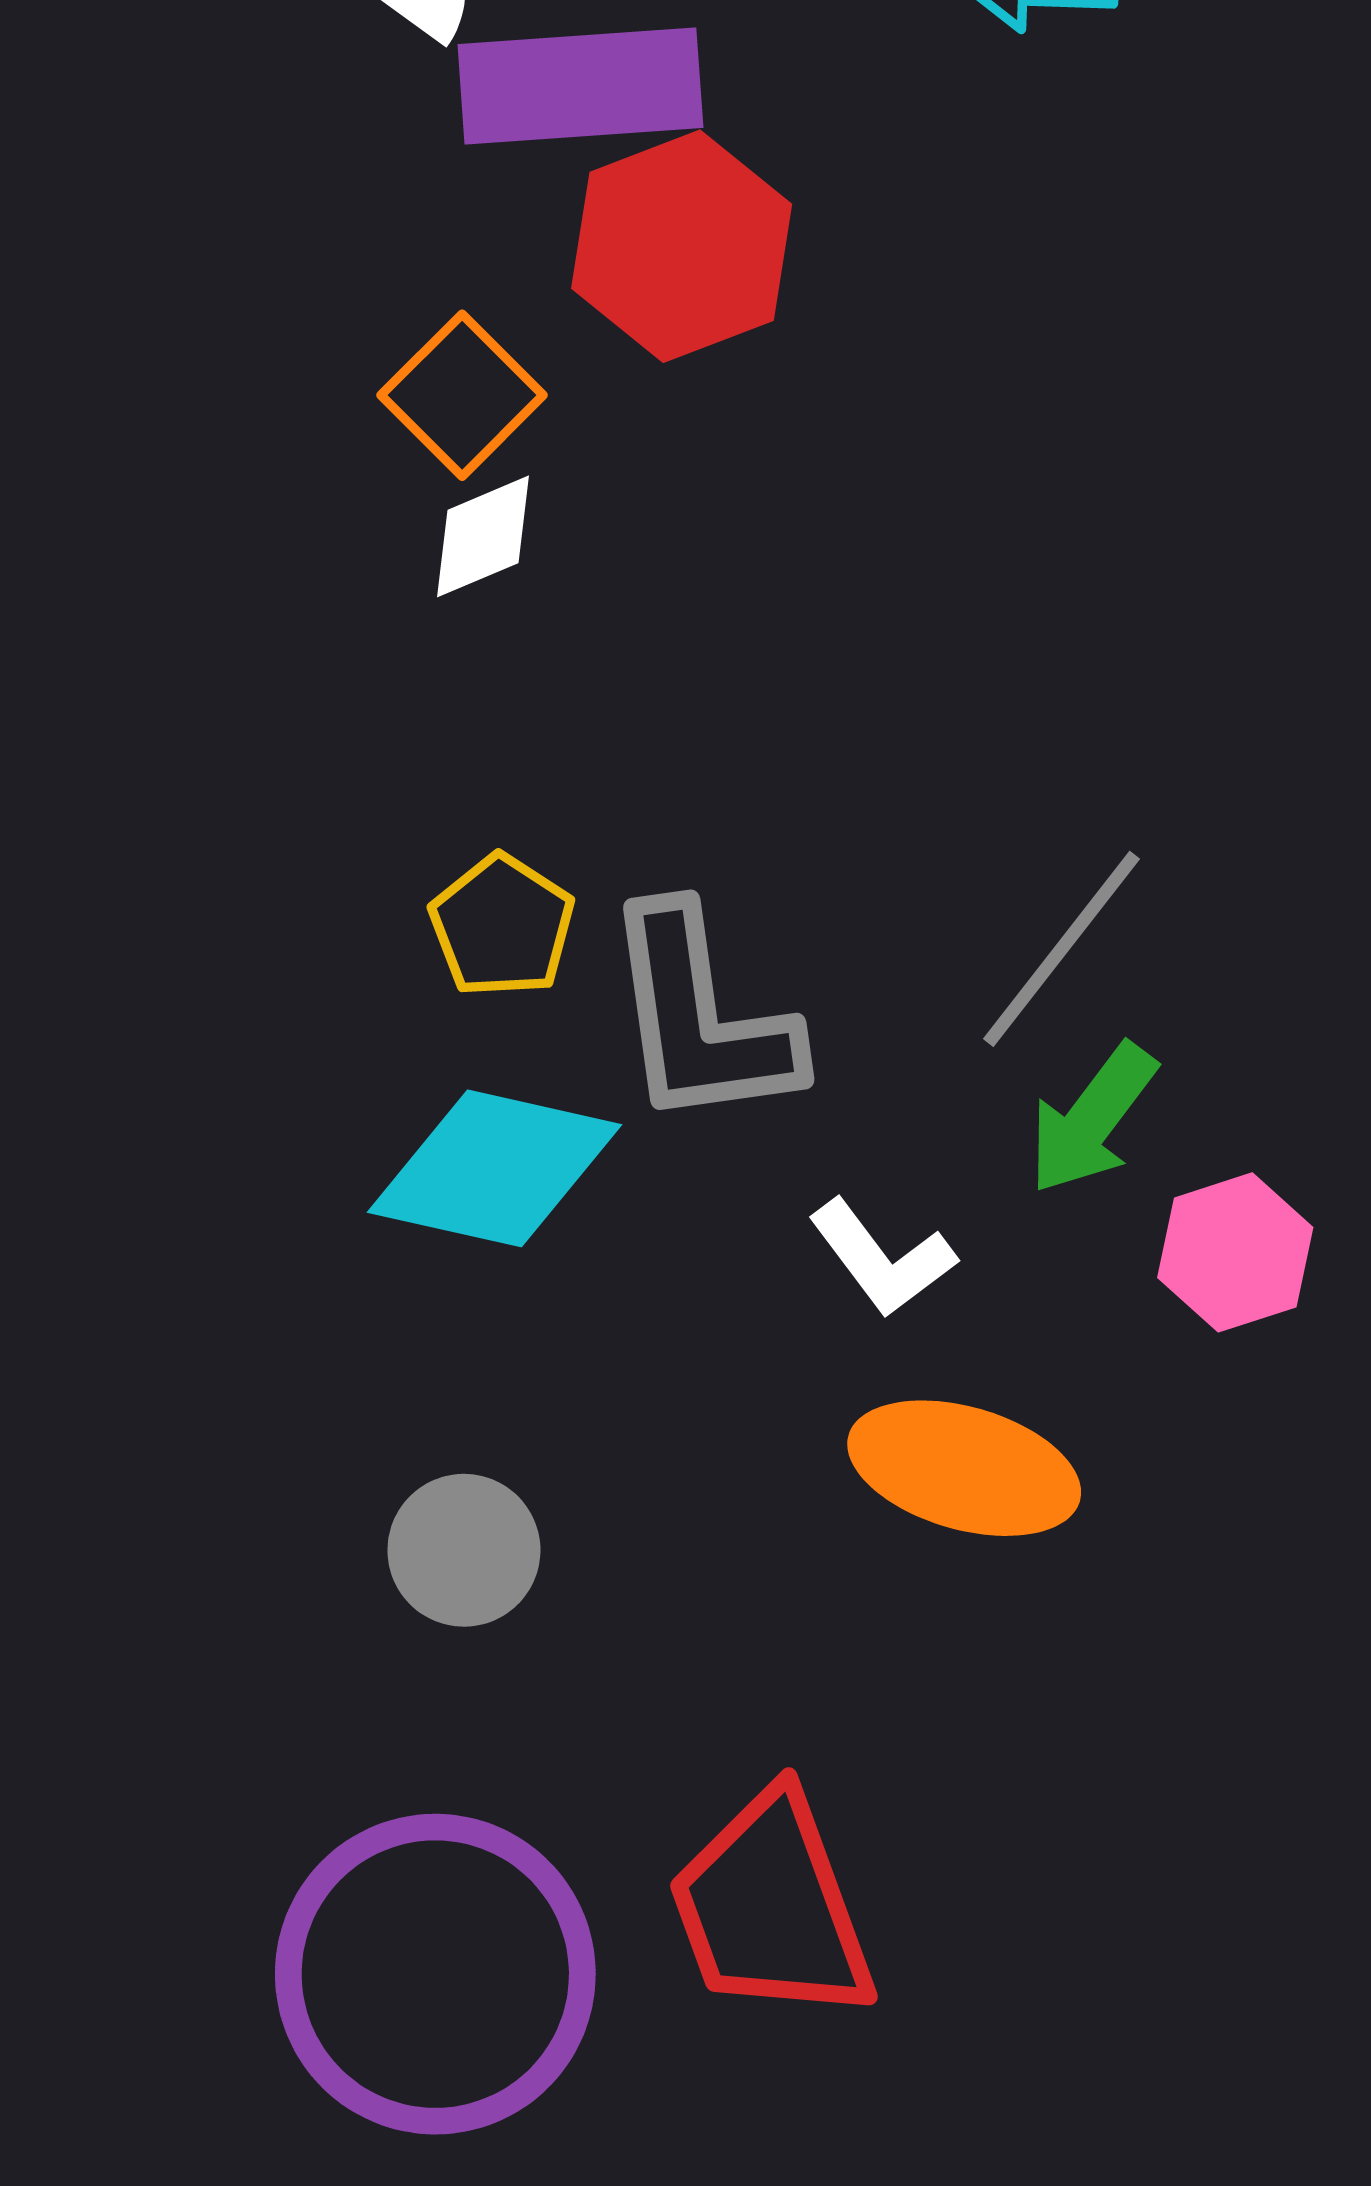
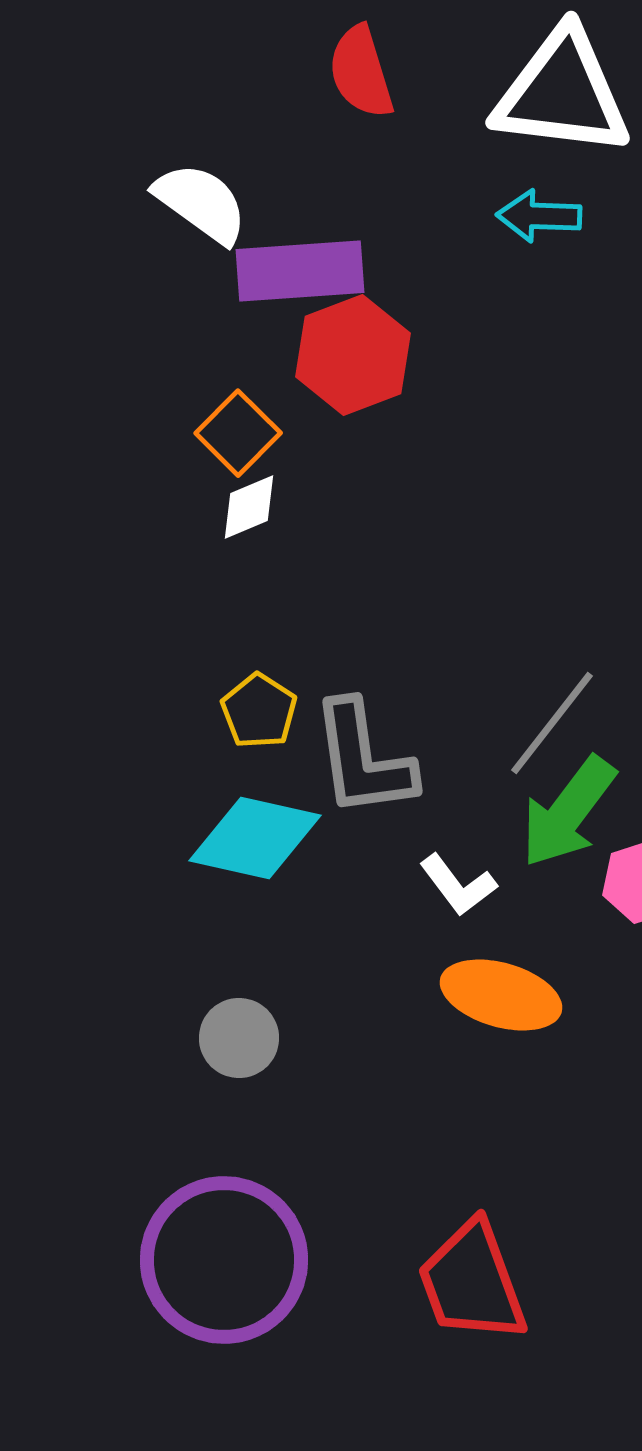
green arrow: (1092, 1119) -> (568, 812), size x1.4
red trapezoid: (771, 1907) -> (472, 1282), moved

